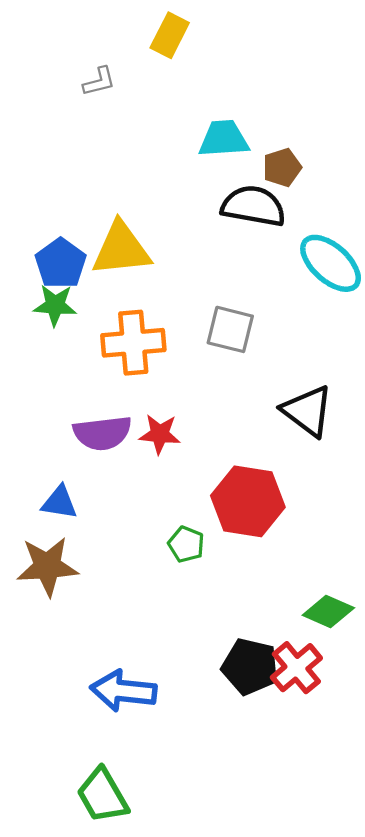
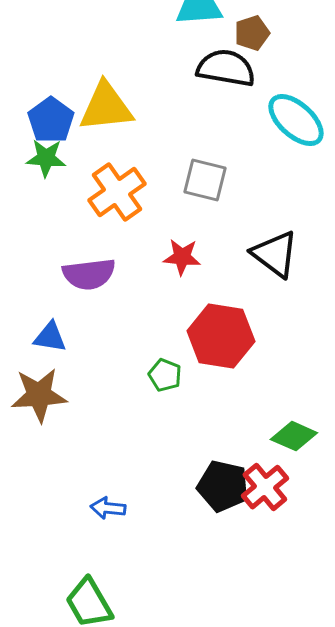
orange cross: (133, 343) -> (117, 192), turned -30
red star: (160, 434) -> (182, 257), moved
blue arrow: (123, 691) -> (108, 508), size x0.6

